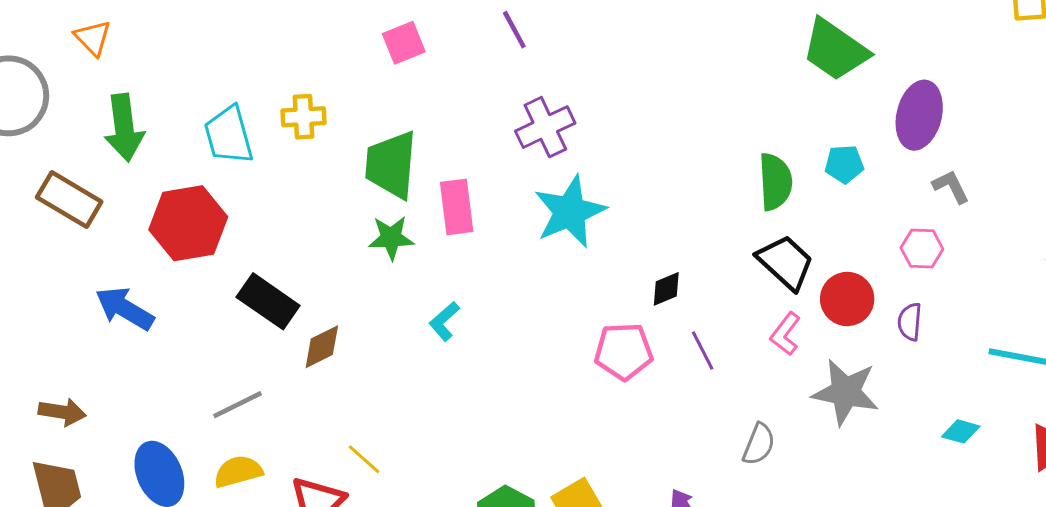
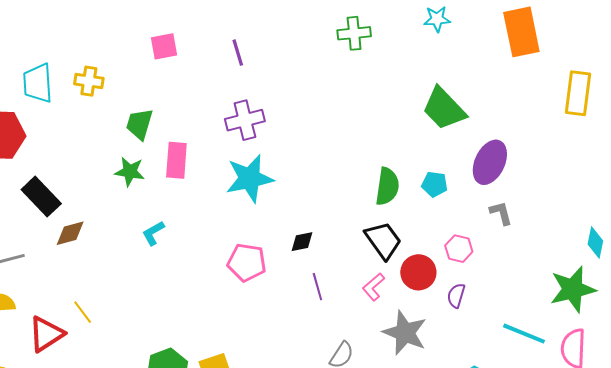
green trapezoid: (391, 165) -> (139, 124), size x0.7
pink hexagon: (922, 249) -> (459, 249), moved
pink pentagon: (624, 351) -> (247, 262), moved

